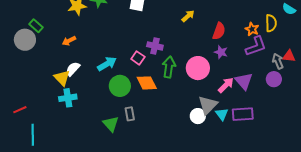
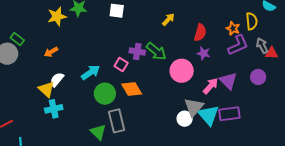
gray arrow: (278, 61) -> (262, 46), moved
green arrow: (169, 67) -> (156, 51), moved, turned 125
gray rectangle: (130, 114) -> (117, 121), size x1.6
cyan triangle: (222, 114) -> (208, 115), size x1.6

